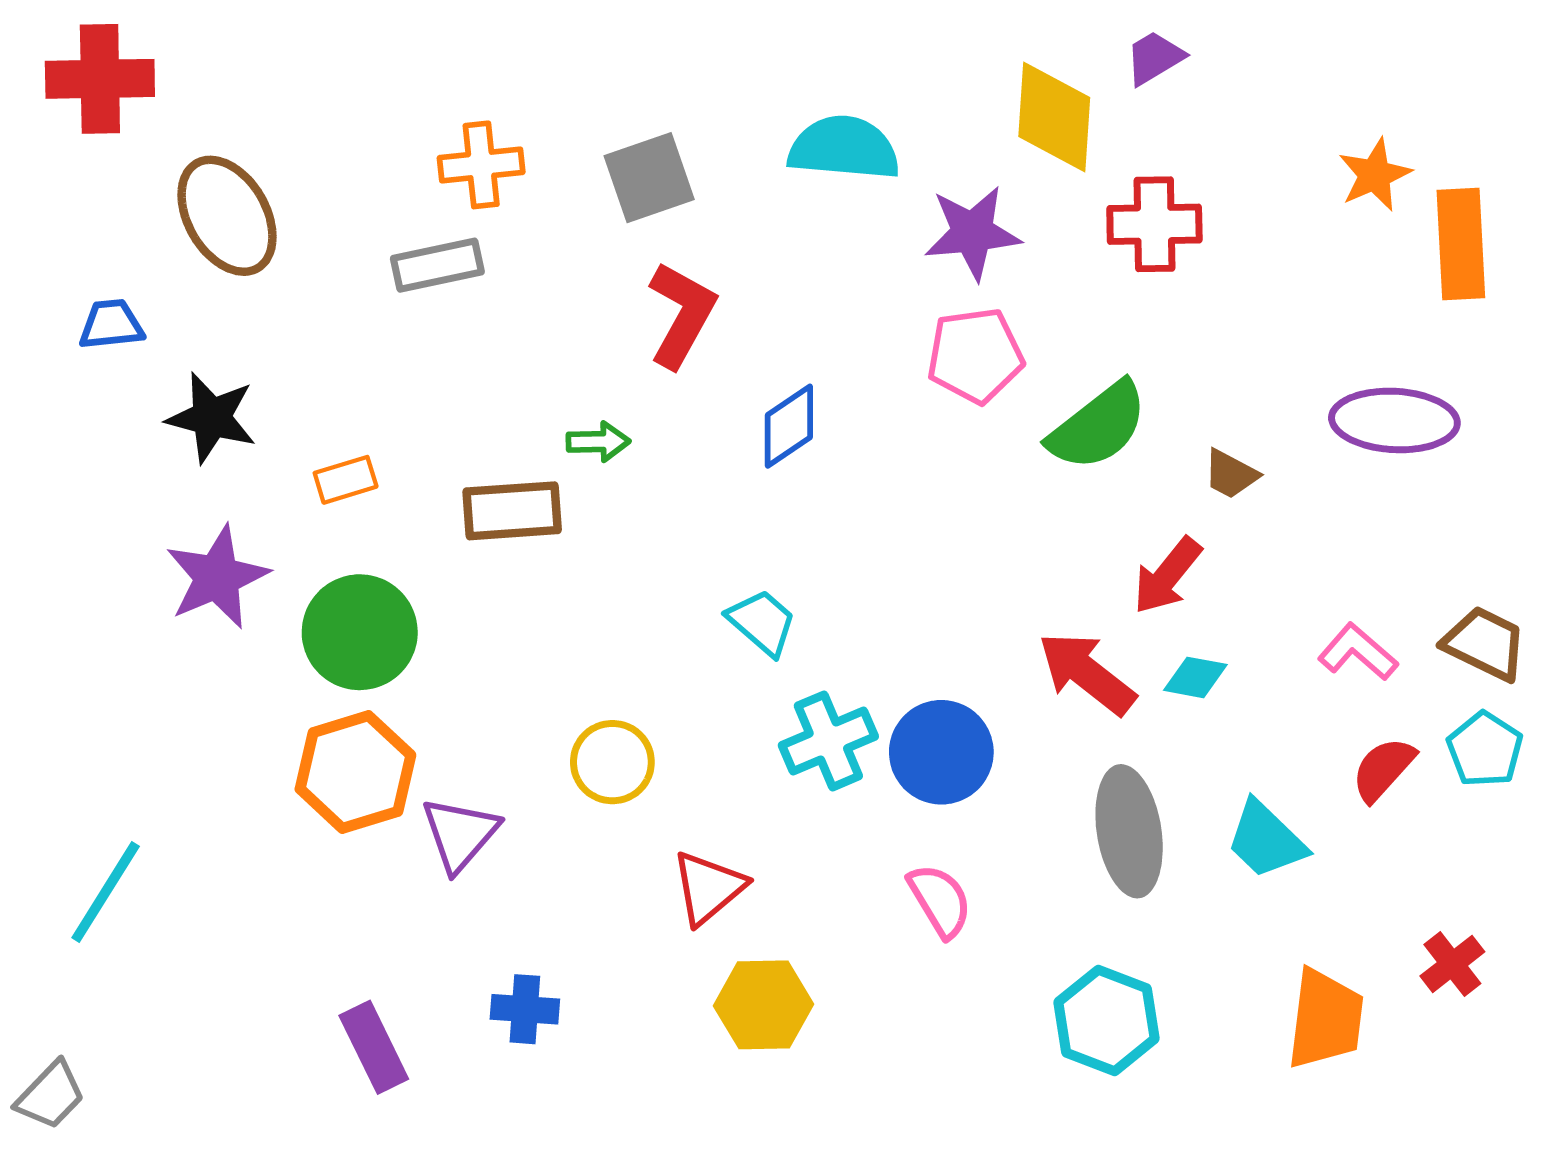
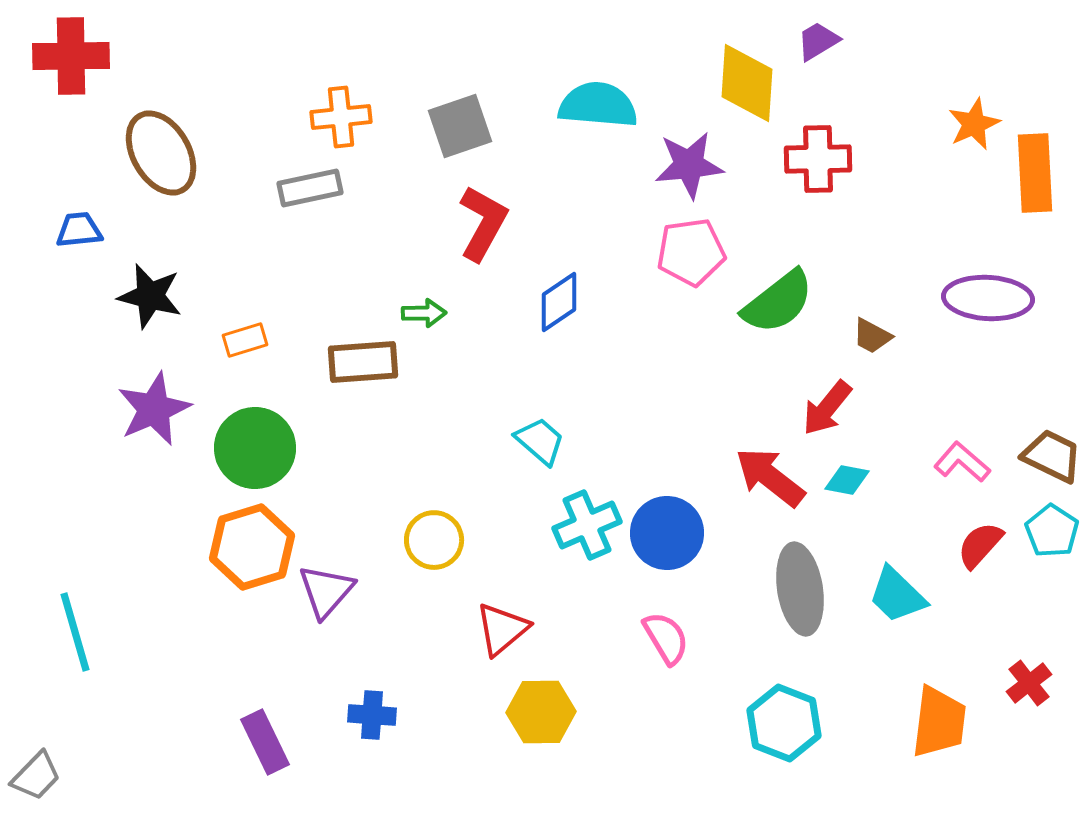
cyan line: (106, 892) -> (75, 632), turned -48

